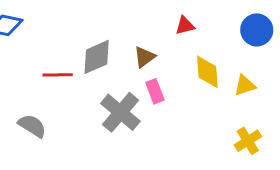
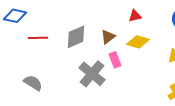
yellow diamond: (207, 72) -> (138, 42), moved, turned -70
red line: (58, 75) -> (38, 38), moved

